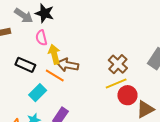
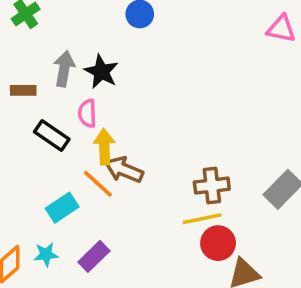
gray arrow: (24, 16) -> (64, 69), turned -126
brown cross: (118, 64) -> (212, 186), turned 30
black rectangle: (25, 65) -> (52, 135), moved

